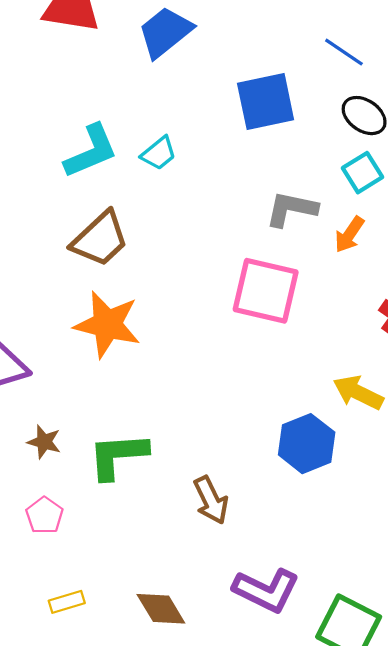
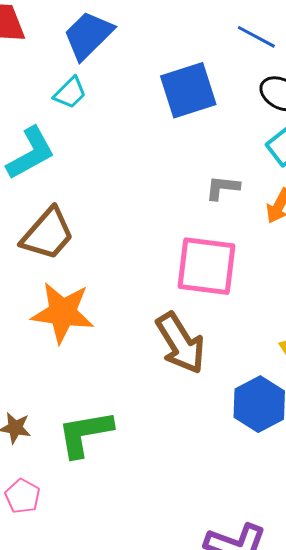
cyan trapezoid: (159, 153) -> (70, 93), moved
gray L-shape: (291, 209) -> (223, 188), size x0.7
brown arrow: (211, 500) -> (181, 343), moved, size x1.4

